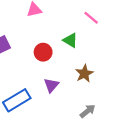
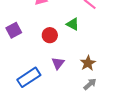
brown star: (84, 74) -> (88, 63), moved

